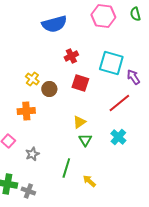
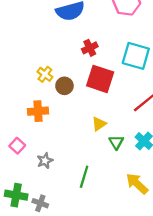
red square: (80, 83) -> (100, 79), size x1.4
green triangle: (85, 140) -> (116, 142), moved
yellow arrow: (89, 181) -> (137, 184), moved, size x1.5

